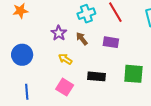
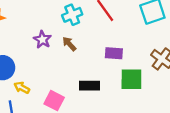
purple rectangle: (111, 42) -> (114, 53), moved
yellow arrow: (65, 59) -> (22, 88), moved

